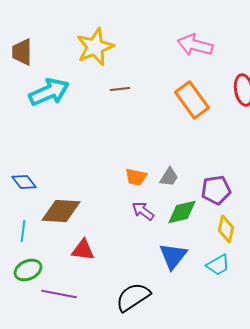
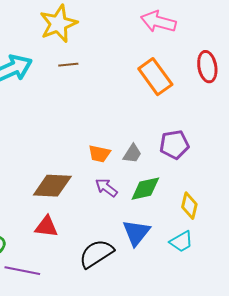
brown line: (120, 89) -> (68, 65), moved
purple pentagon: (216, 190) -> (174, 145), moved
brown diamond: (61, 211) -> (52, 186), moved
black semicircle: (133, 297) -> (96, 254), moved

